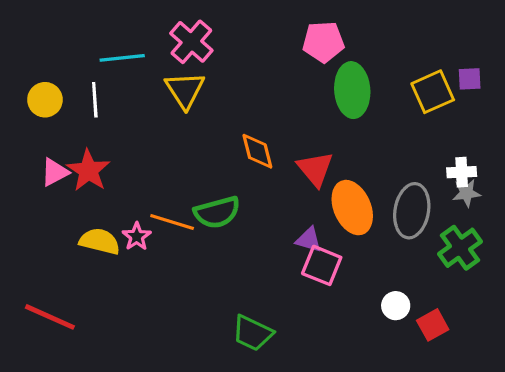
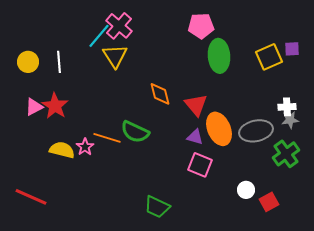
cyan line: (122, 58) -> (99, 36), moved, turned -44
gray ellipse: (412, 211) -> (256, 131), turned 68
green semicircle: (217, 212) -> (135, 132), turned 40
purple triangle: (309, 240) -> (195, 137), moved

